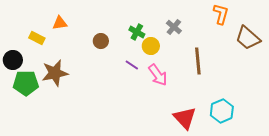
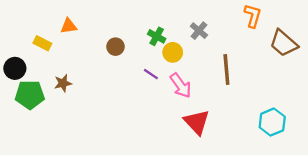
brown star: (55, 73) -> (63, 83), size x0.6
cyan hexagon: (222, 111) -> (272, 122), moved
red triangle: (185, 118) -> (197, 122), moved

